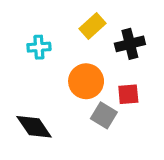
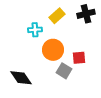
black cross: (130, 44) -> (86, 14), moved
cyan cross: (39, 47) -> (35, 30), moved

